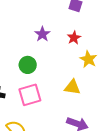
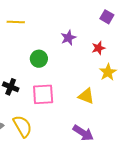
green circle: (28, 65) -> (39, 59), moved

